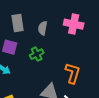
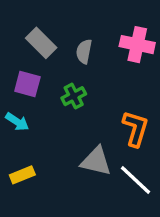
gray rectangle: (18, 23) -> (41, 43), turned -36

